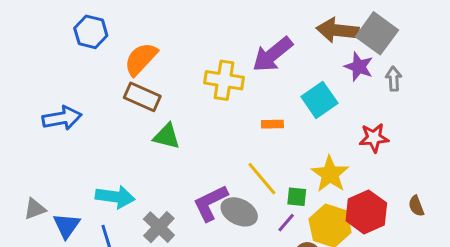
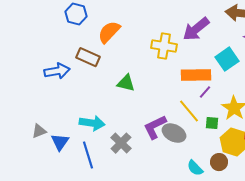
brown rectangle: (142, 97) -> (88, 57), moved
orange rectangle: (272, 124) -> (196, 75), size x2.0
purple line: (286, 223) -> (205, 92), moved

